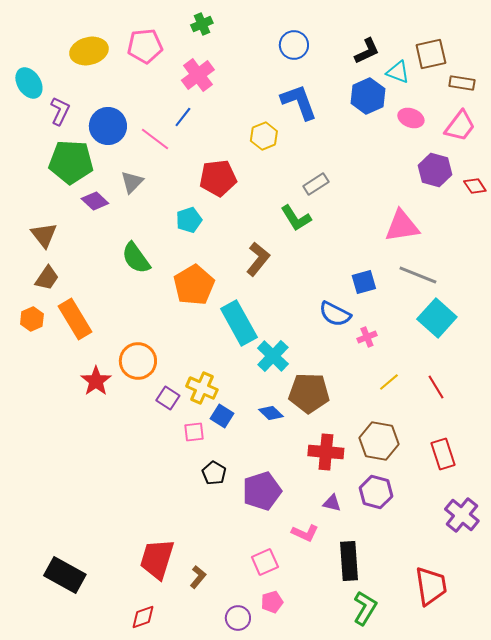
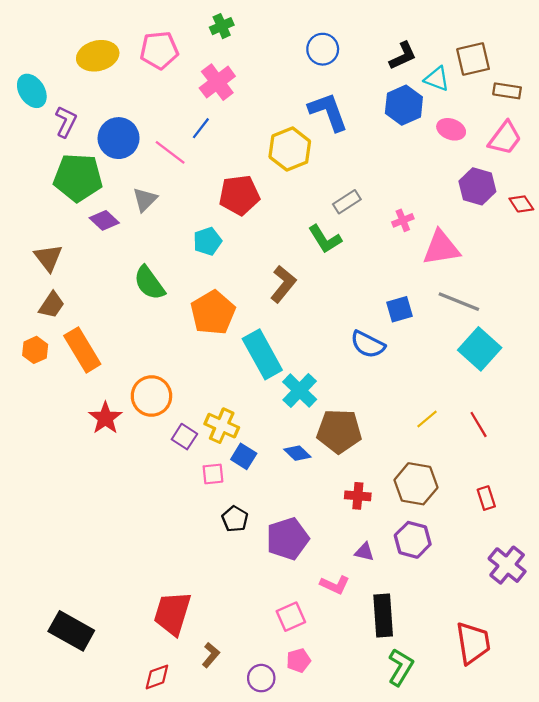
yellow hexagon: (264, 136) -> (290, 149), size x1.4
pink cross: (367, 337) -> (403, 220), moved
red cross: (326, 452) -> (358, 496), size x0.7
red rectangle: (443, 454) -> (486, 498), size x0.7
brown L-shape: (198, 577) -> (211, 655), moved

